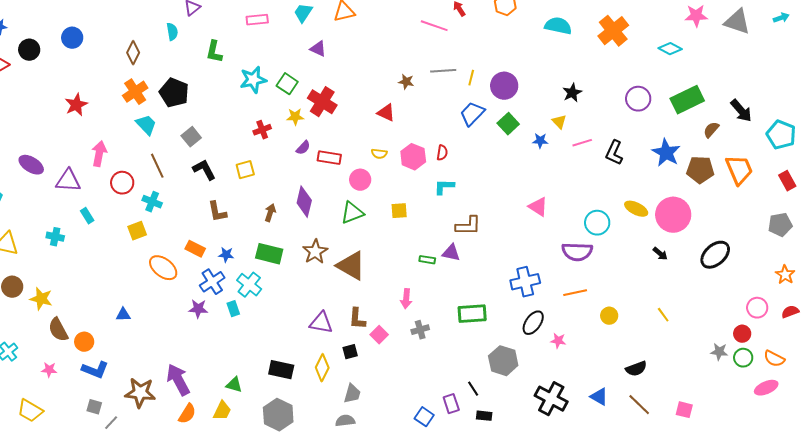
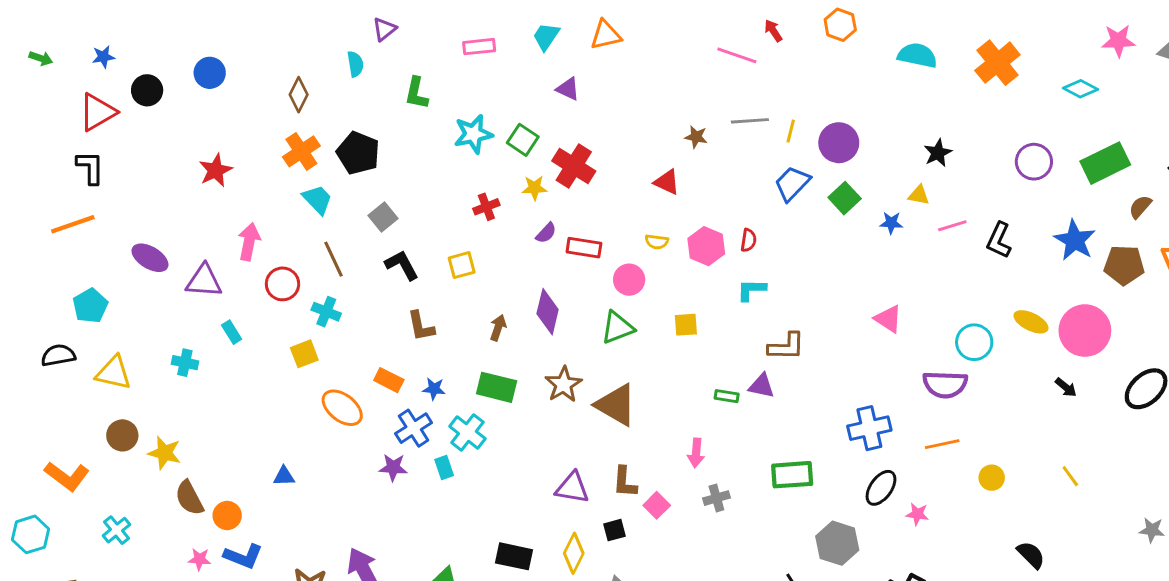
yellow triangle: (559, 122) -> (919, 195), turned -35
black semicircle: (636, 369) -> (1031, 555), turned -115
pink star: (49, 370) -> (199, 559), moved

